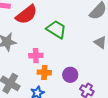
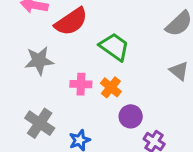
orange cross: (44, 72) -> (111, 87), moved, turned 32

